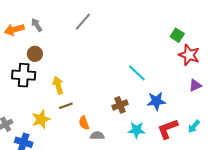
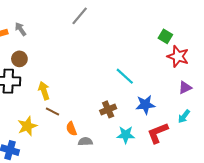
gray line: (83, 22) -> (80, 16), moved
brown line: (66, 106) -> (52, 112), turned 48
cyan arrow: (194, 126) -> (184, 116), moved

